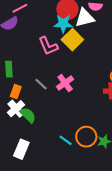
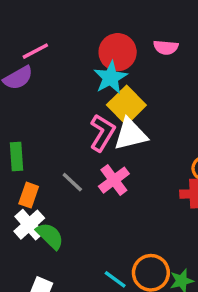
white triangle: (85, 18) -> (130, 134), moved
cyan star: (63, 24) -> (111, 78), turned -30
pink L-shape: (48, 46) -> (102, 133), moved, turned -125

